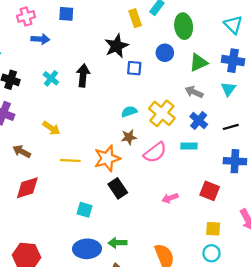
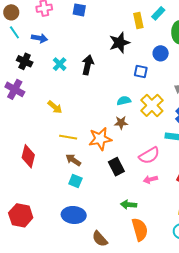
blue arrow: (40, 39) -> (39, 38), moved
blue square: (134, 68) -> (141, 72), moved
brown arrow: (22, 151) -> (73, 160), moved
pink semicircle: (155, 152) -> (149, 155), moved
red diamond: (27, 188) -> (28, 156), turned -65
black rectangle: (118, 188) -> (116, 167), moved
green arrow: (118, 243) -> (129, 205), moved

